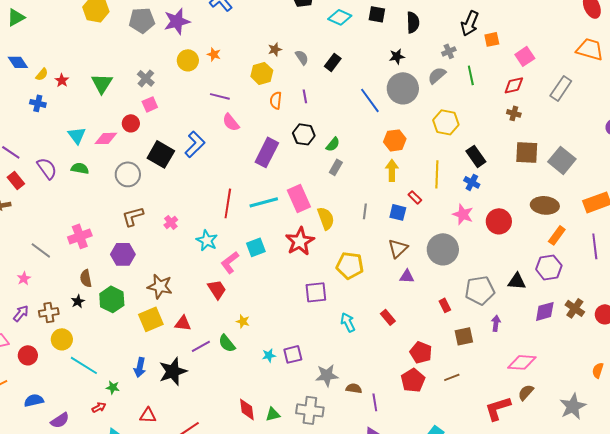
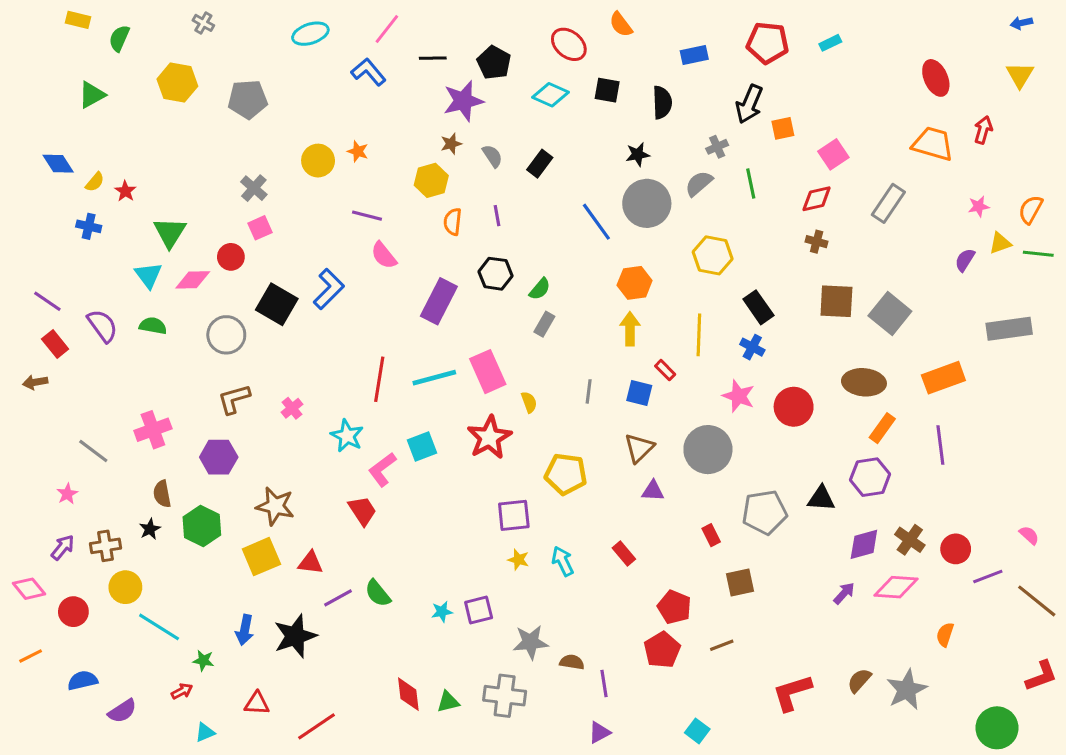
green triangle: (16, 17) -> (92, 95), moved
purple star: (177, 21) -> (463, 101), moved
green triangle: (102, 83) -> (170, 232), moved
yellow semicircle: (326, 218) -> (529, 402), size x0.6
yellow star: (243, 321) -> (518, 560), moved
purple arrow: (496, 323) -> (844, 593), moved, turned 35
pink diamond: (522, 362) -> (896, 587), moved
brown semicircle: (526, 392) -> (859, 680), moved

